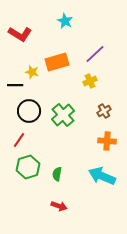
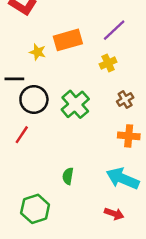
black line: (15, 85) -> (14, 79), moved
green hexagon: (28, 167) -> (35, 209), moved
red arrow: (59, 206) -> (114, 214), moved

